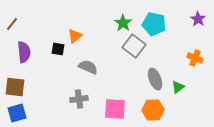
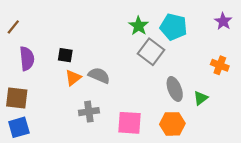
orange triangle: (75, 36) -> (73, 78), moved

